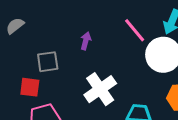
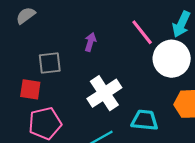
gray semicircle: (15, 26) -> (26, 16), moved

